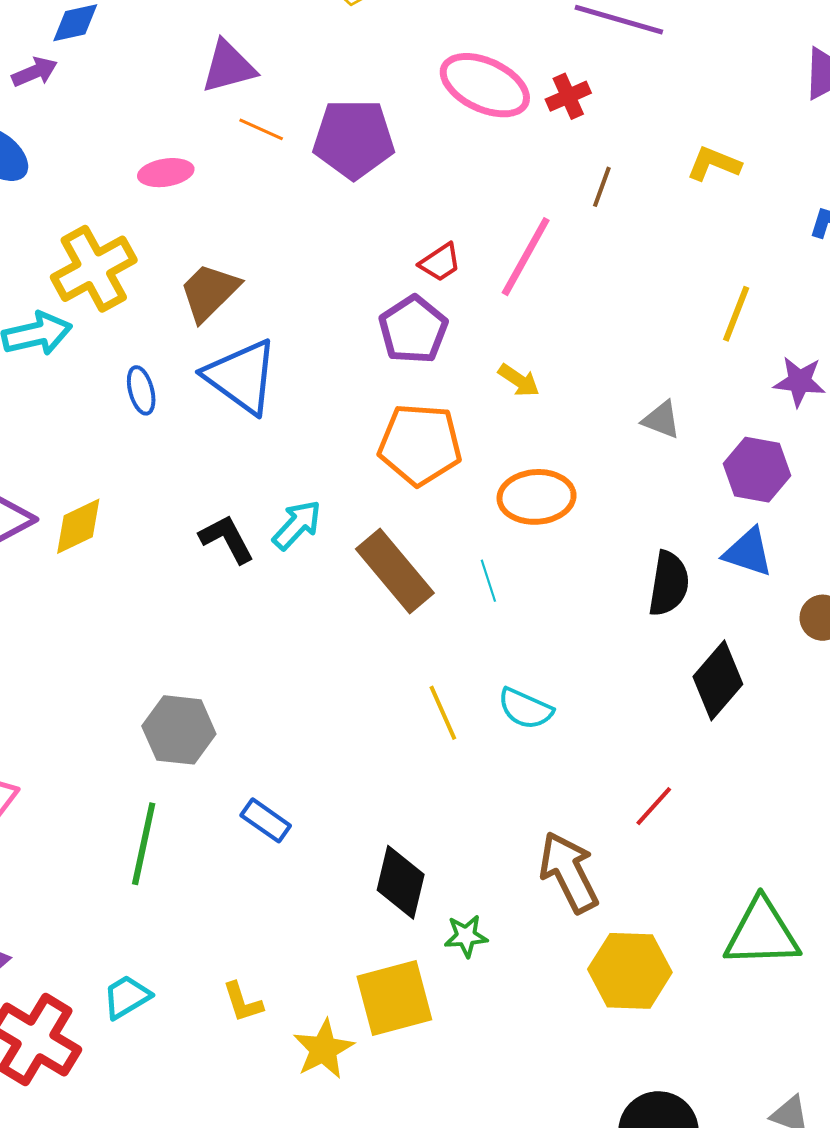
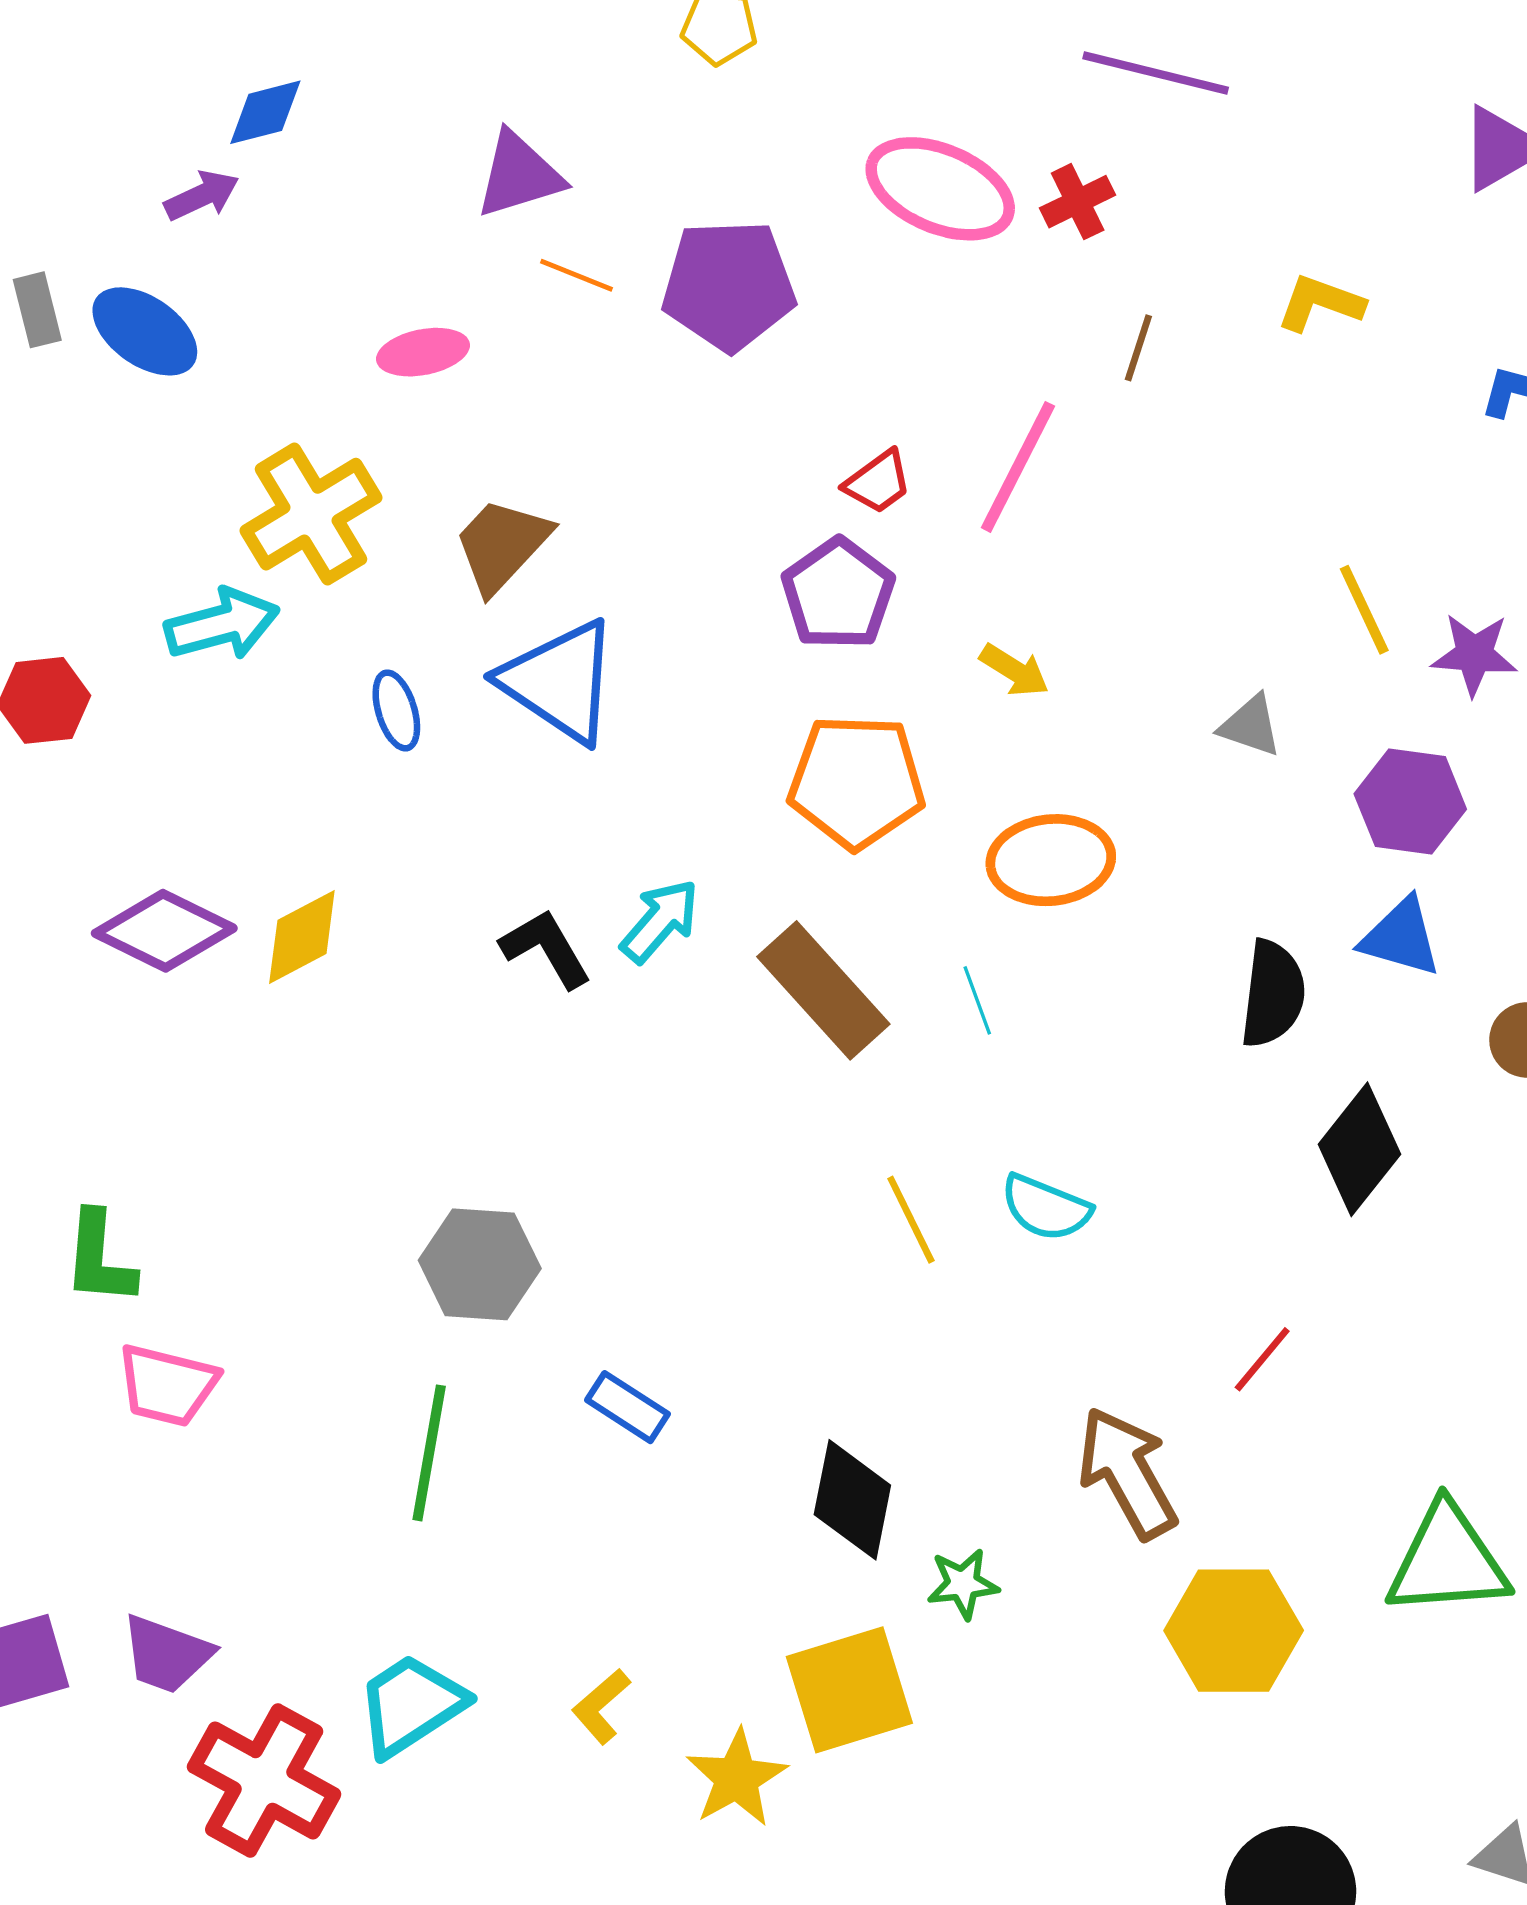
yellow line: (736, 314) -> (1364, 610), moved, turned -44
cyan trapezoid: (127, 997) -> (411, 1705), size x1.4
yellow L-shape: (243, 1002) -> (601, 1706), turned 69

